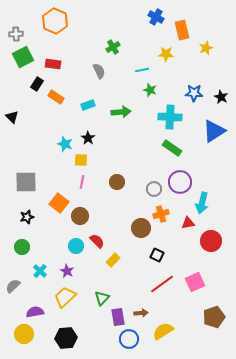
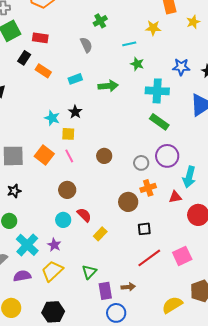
pink line: (82, 182) -> (69, 156), turned -40
orange square: (59, 203) -> (44, 155), moved
black square: (157, 255) -> (144, 229), turned -32
cyan cross: (40, 271) -> (27, 245), size x1.6
purple semicircle: (35, 312) -> (22, 276), moved
yellow semicircle: (163, 331) -> (172, 305), moved

